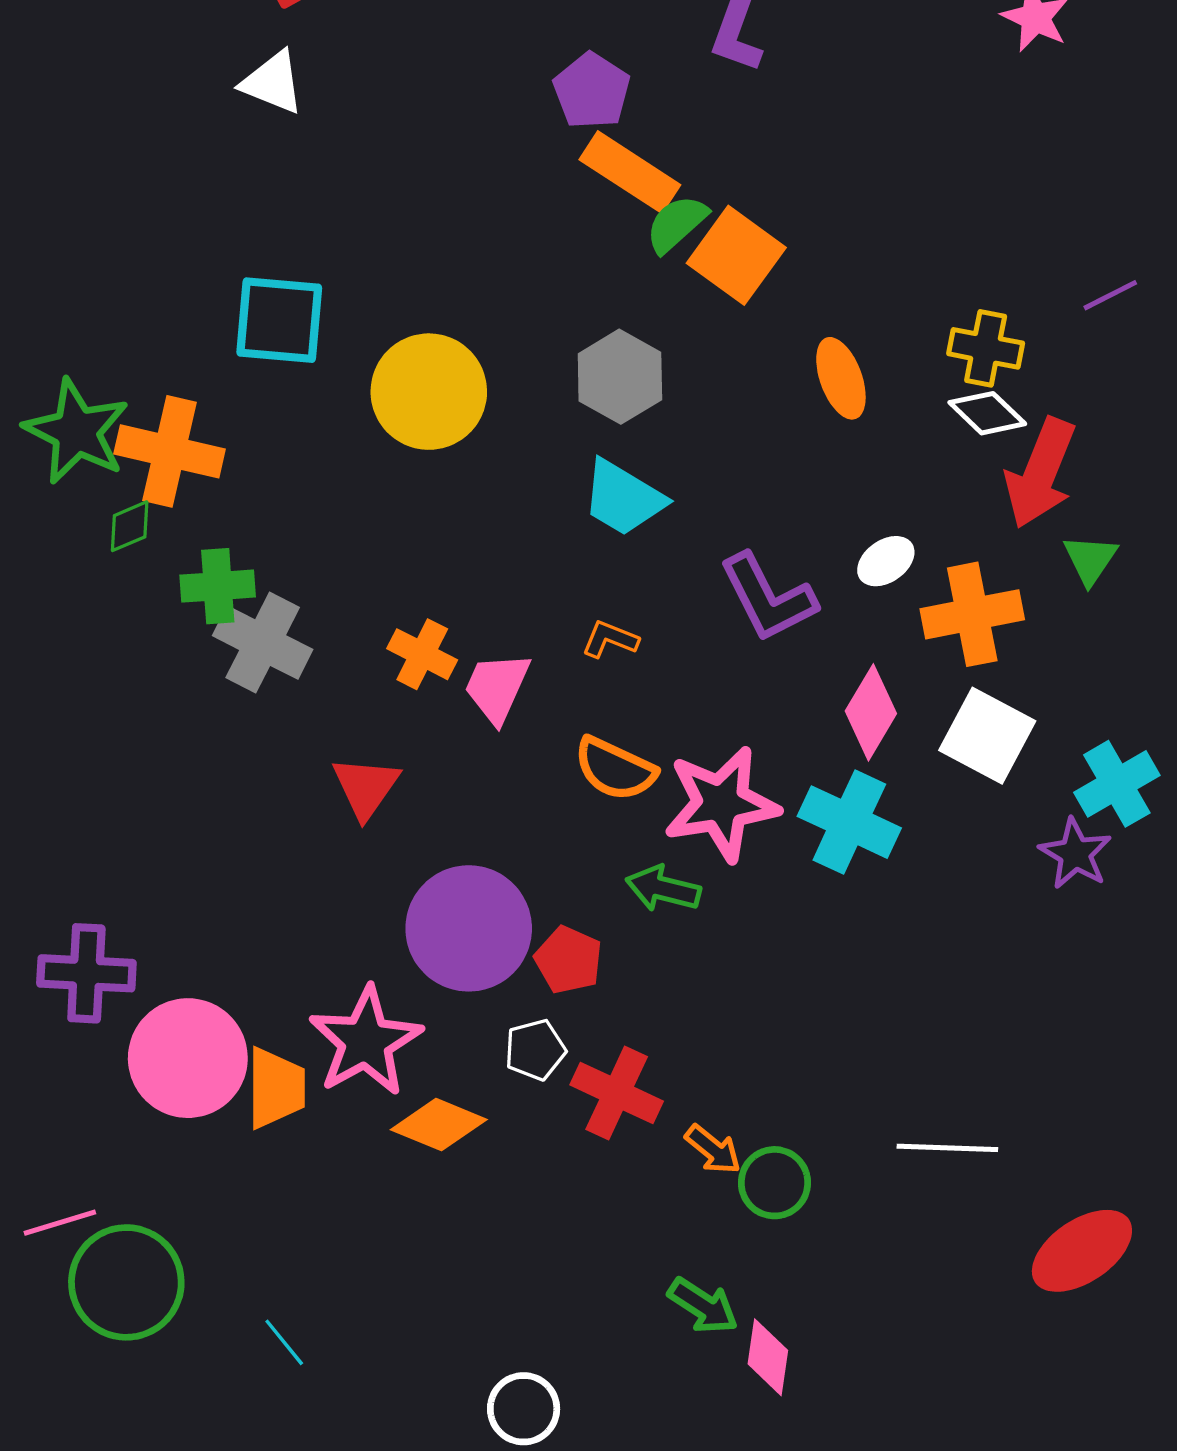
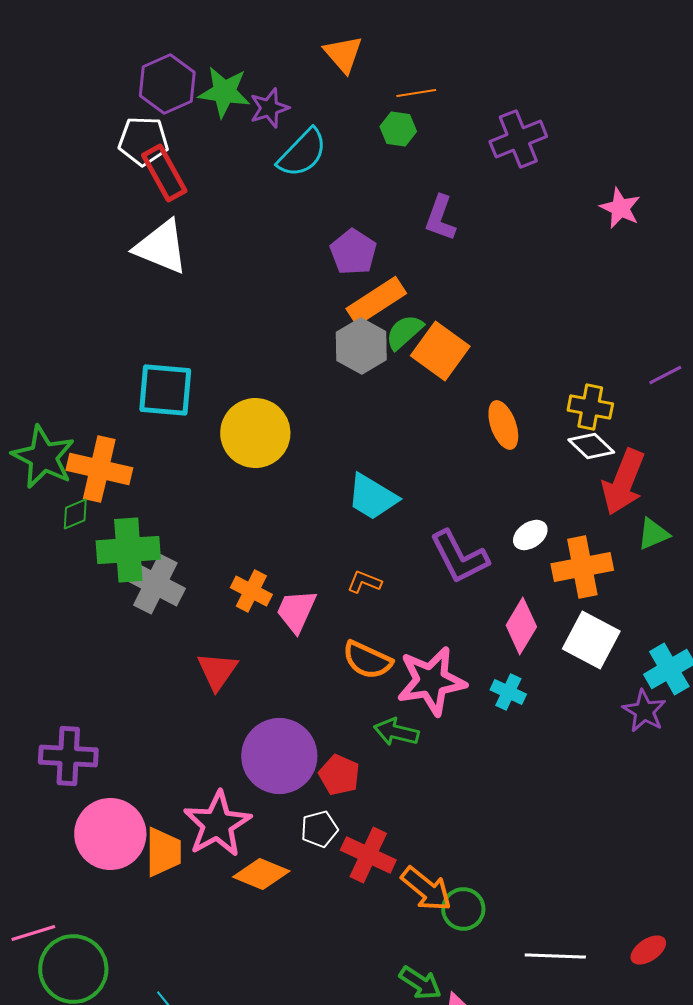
white triangle: (273, 82) -> (161, 247), size x1.4
orange rectangle: (630, 172) -> (376, 301), turned -66
gray hexagon: (620, 377) -> (361, 346), moved
green triangle: (1090, 559) -> (653, 534), turned 33
green cross: (218, 586) -> (128, 550), size x1.4
cyan cross: (849, 822) -> (508, 692), size x0.6
purple cross: (86, 973) -> (68, 756), moved
white line: (947, 1148) -> (555, 956), moved
orange arrow: (713, 1149) -> (426, 889), size x1.5
red ellipse: (1082, 1251) -> (648, 950), size x0.6

